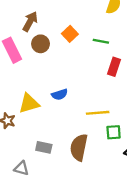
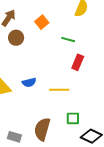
orange square: (70, 34) -> (42, 22), moved
yellow line: (98, 113) -> (59, 90), moved
gray rectangle: (44, 147) -> (14, 137), moved

